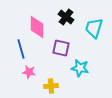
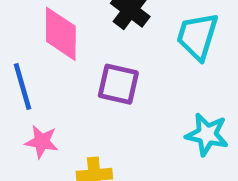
cyan star: (80, 68) -> (207, 134), moved

